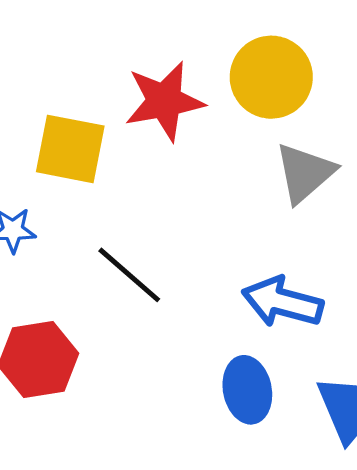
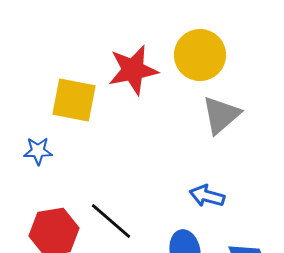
black line: (129, 275) -> (111, 221), moved
blue arrow: (282, 302) -> (207, 196), size x0.7

